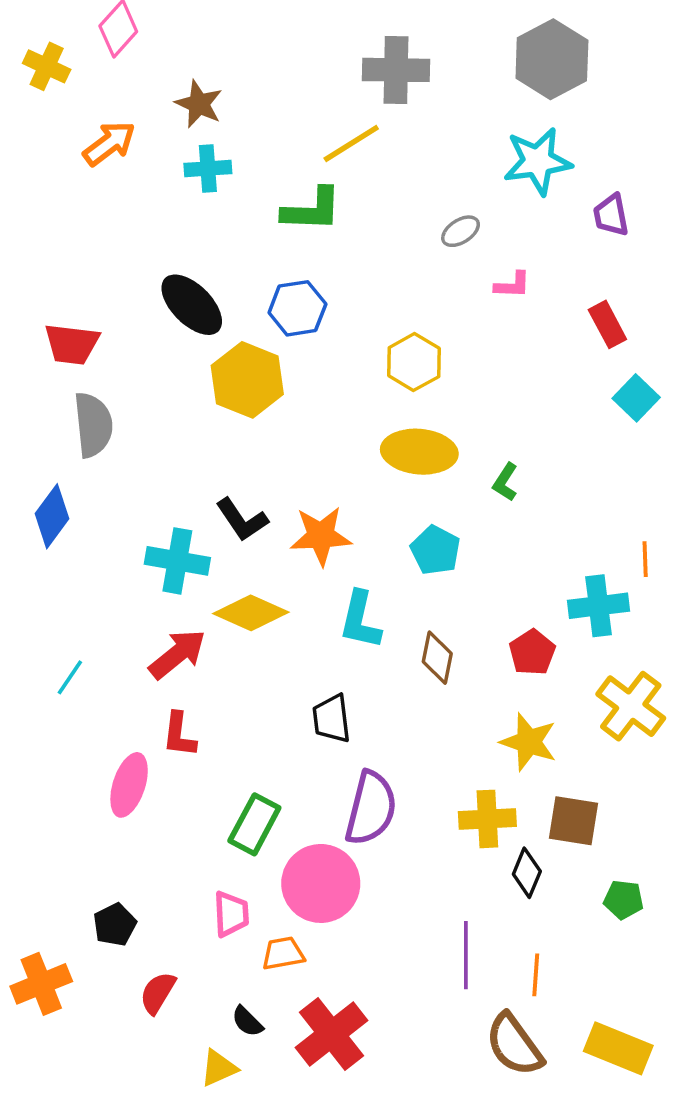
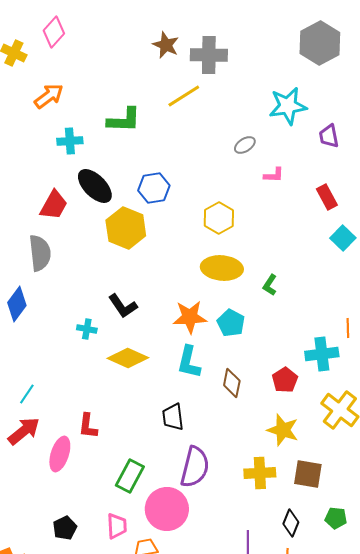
gray hexagon: (552, 59) -> (320, 43), moved
brown star: (199, 104) -> (166, 45), moved
cyan cross: (208, 169) -> (70, 141), moved
green L-shape: (312, 210) -> (124, 120), moved
red trapezoid: (72, 344) -> (54, 205), moved, turned -68
orange star: (321, 536) -> (190, 317), moved
cyan cross: (177, 561) -> (87, 329), size x0.6
red arrow: (177, 654) -> (24, 431), moved
black diamond: (527, 873) -> (291, 523), moved
black pentagon: (115, 925) -> (65, 528), moved

